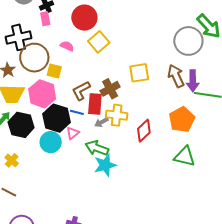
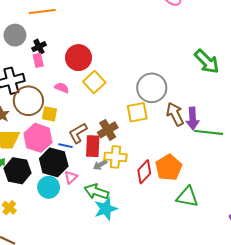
gray circle: (188, 41) -> (152, 88), moved
blue line: (77, 112) -> (65, 146), moved
orange pentagon: (182, 120) -> (169, 168), moved

